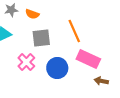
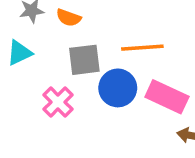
orange line: (74, 31) -> (142, 48), turned -70
blue circle: (57, 68) -> (118, 88), moved

